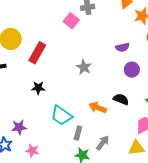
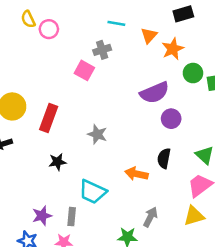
purple semicircle: (122, 47) -> (155, 93), size x1.6
gray star: (84, 67) -> (97, 134), moved
black semicircle: (121, 99) -> (164, 158), turned -91
gray rectangle: (78, 133) -> (72, 217), moved

